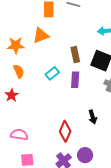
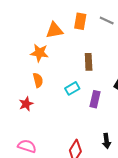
orange triangle: (41, 35) -> (54, 30), moved
brown rectangle: (75, 55) -> (89, 62), moved

